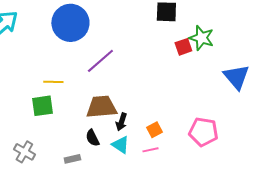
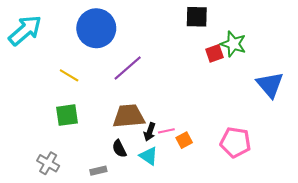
yellow line: (53, 82) -> (69, 75), moved, turned 30
pink line: (150, 150) -> (166, 131), moved

